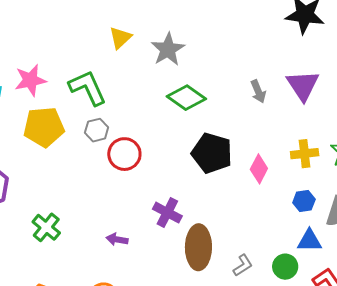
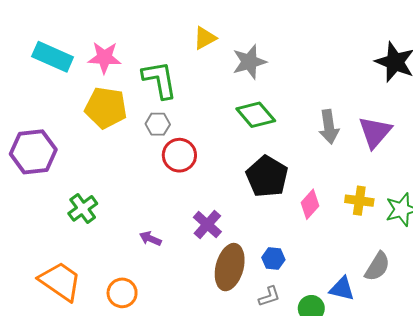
gray arrow: (258, 91) -> (329, 127), size x1.4
blue hexagon: (304, 201) -> (273, 259), moved

